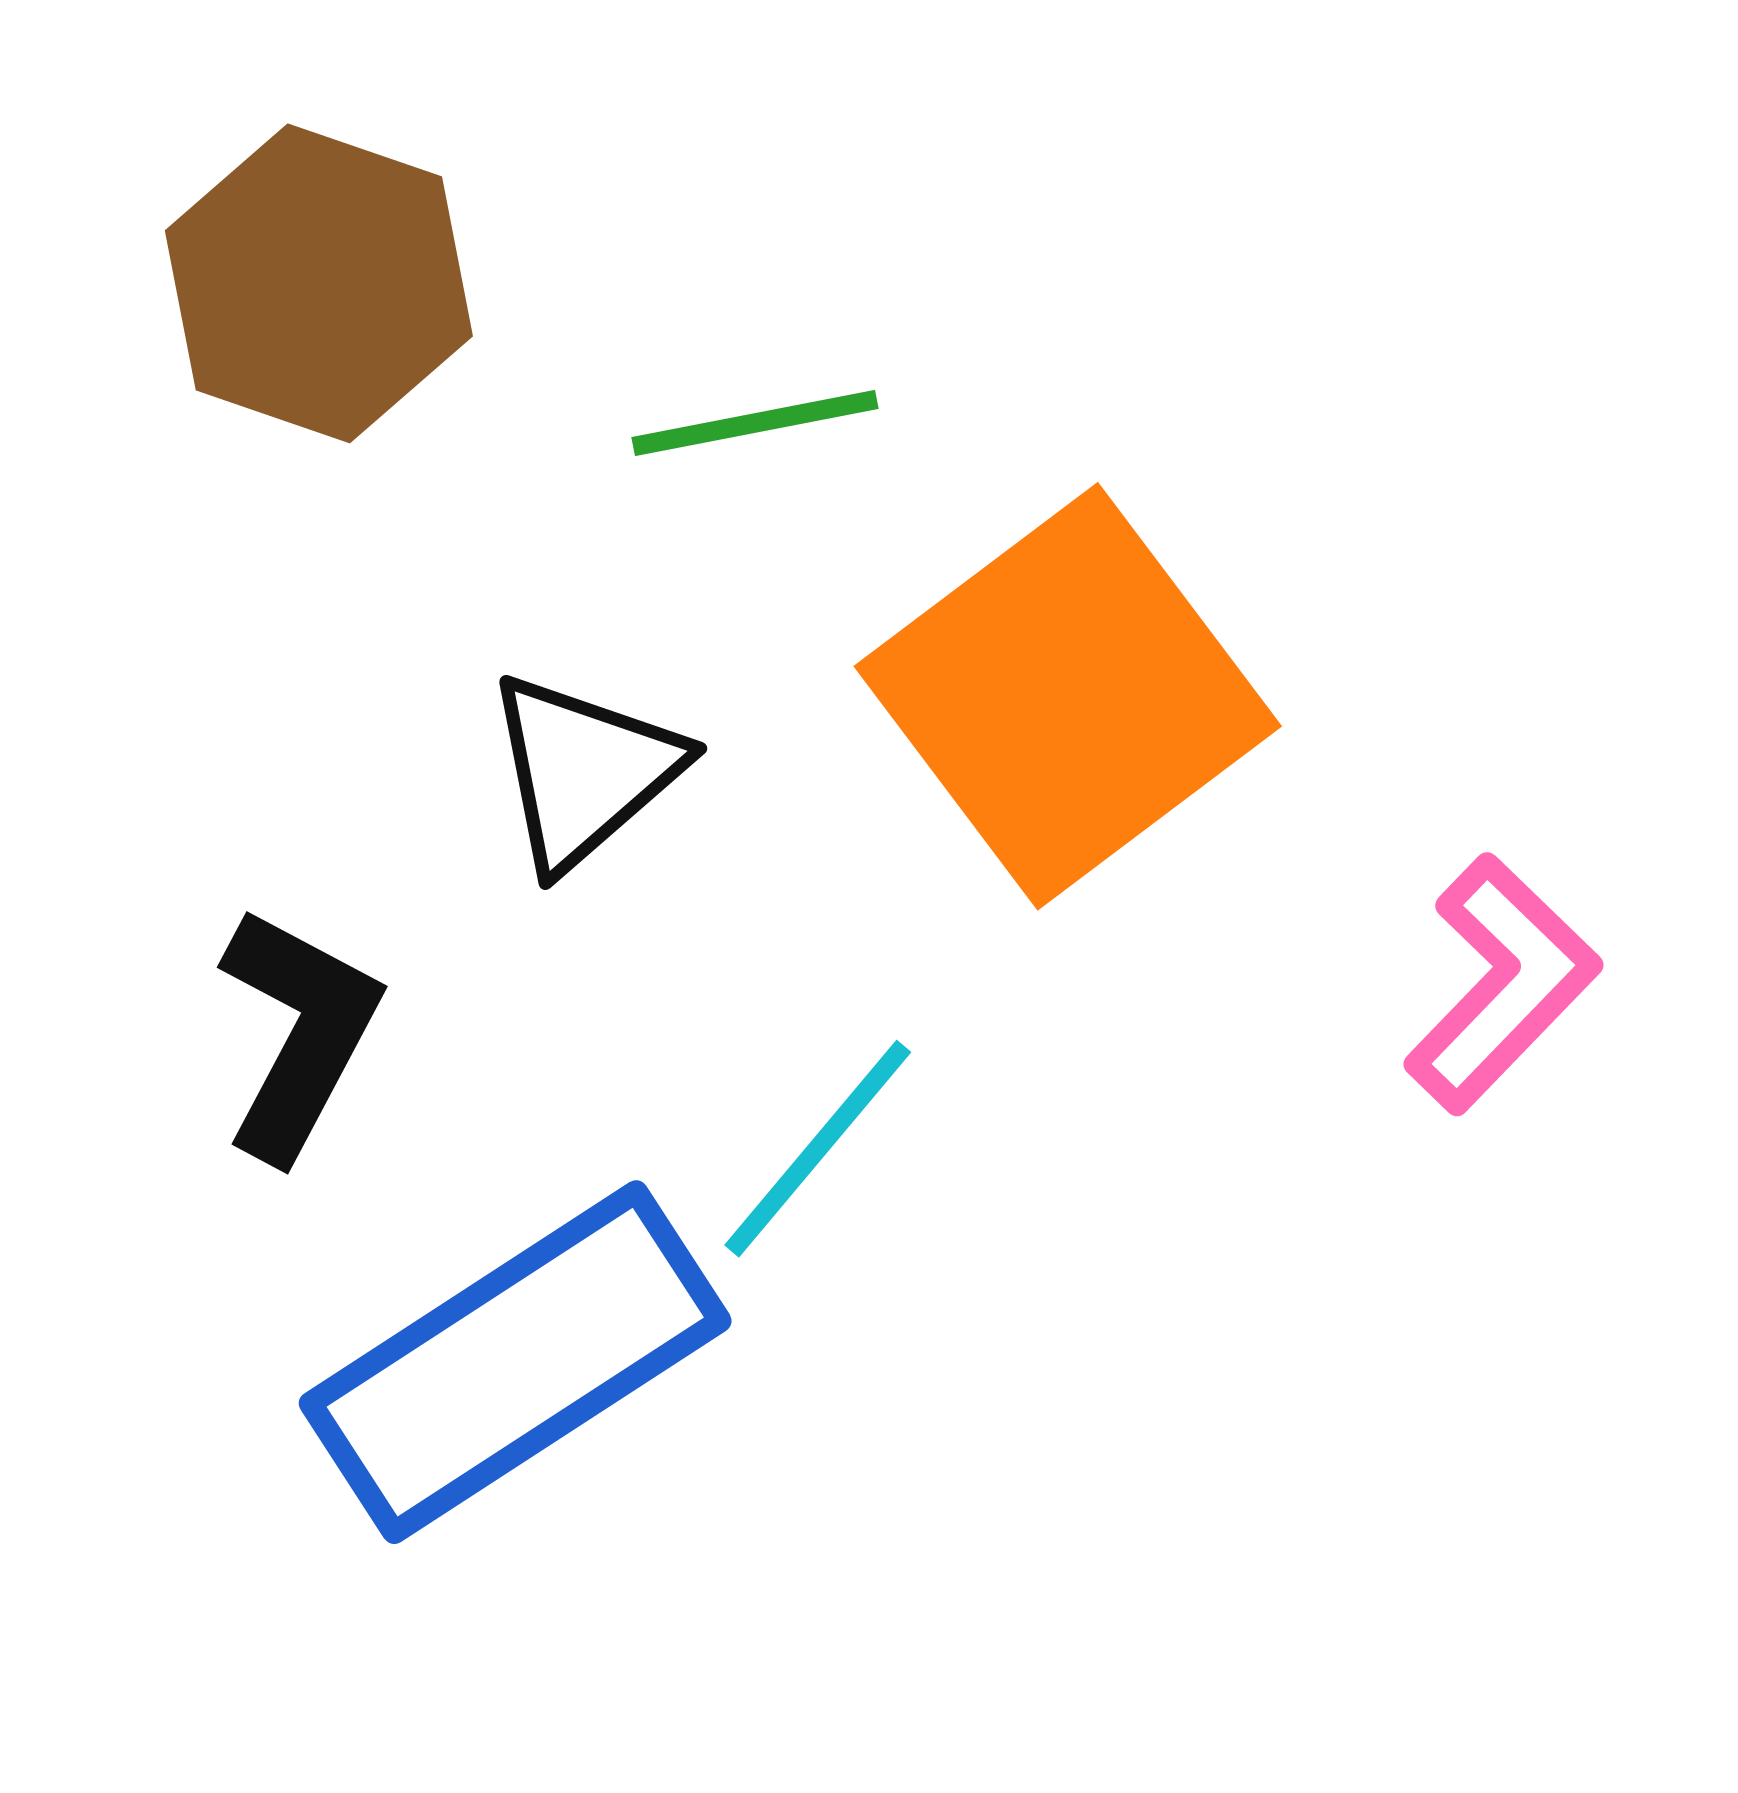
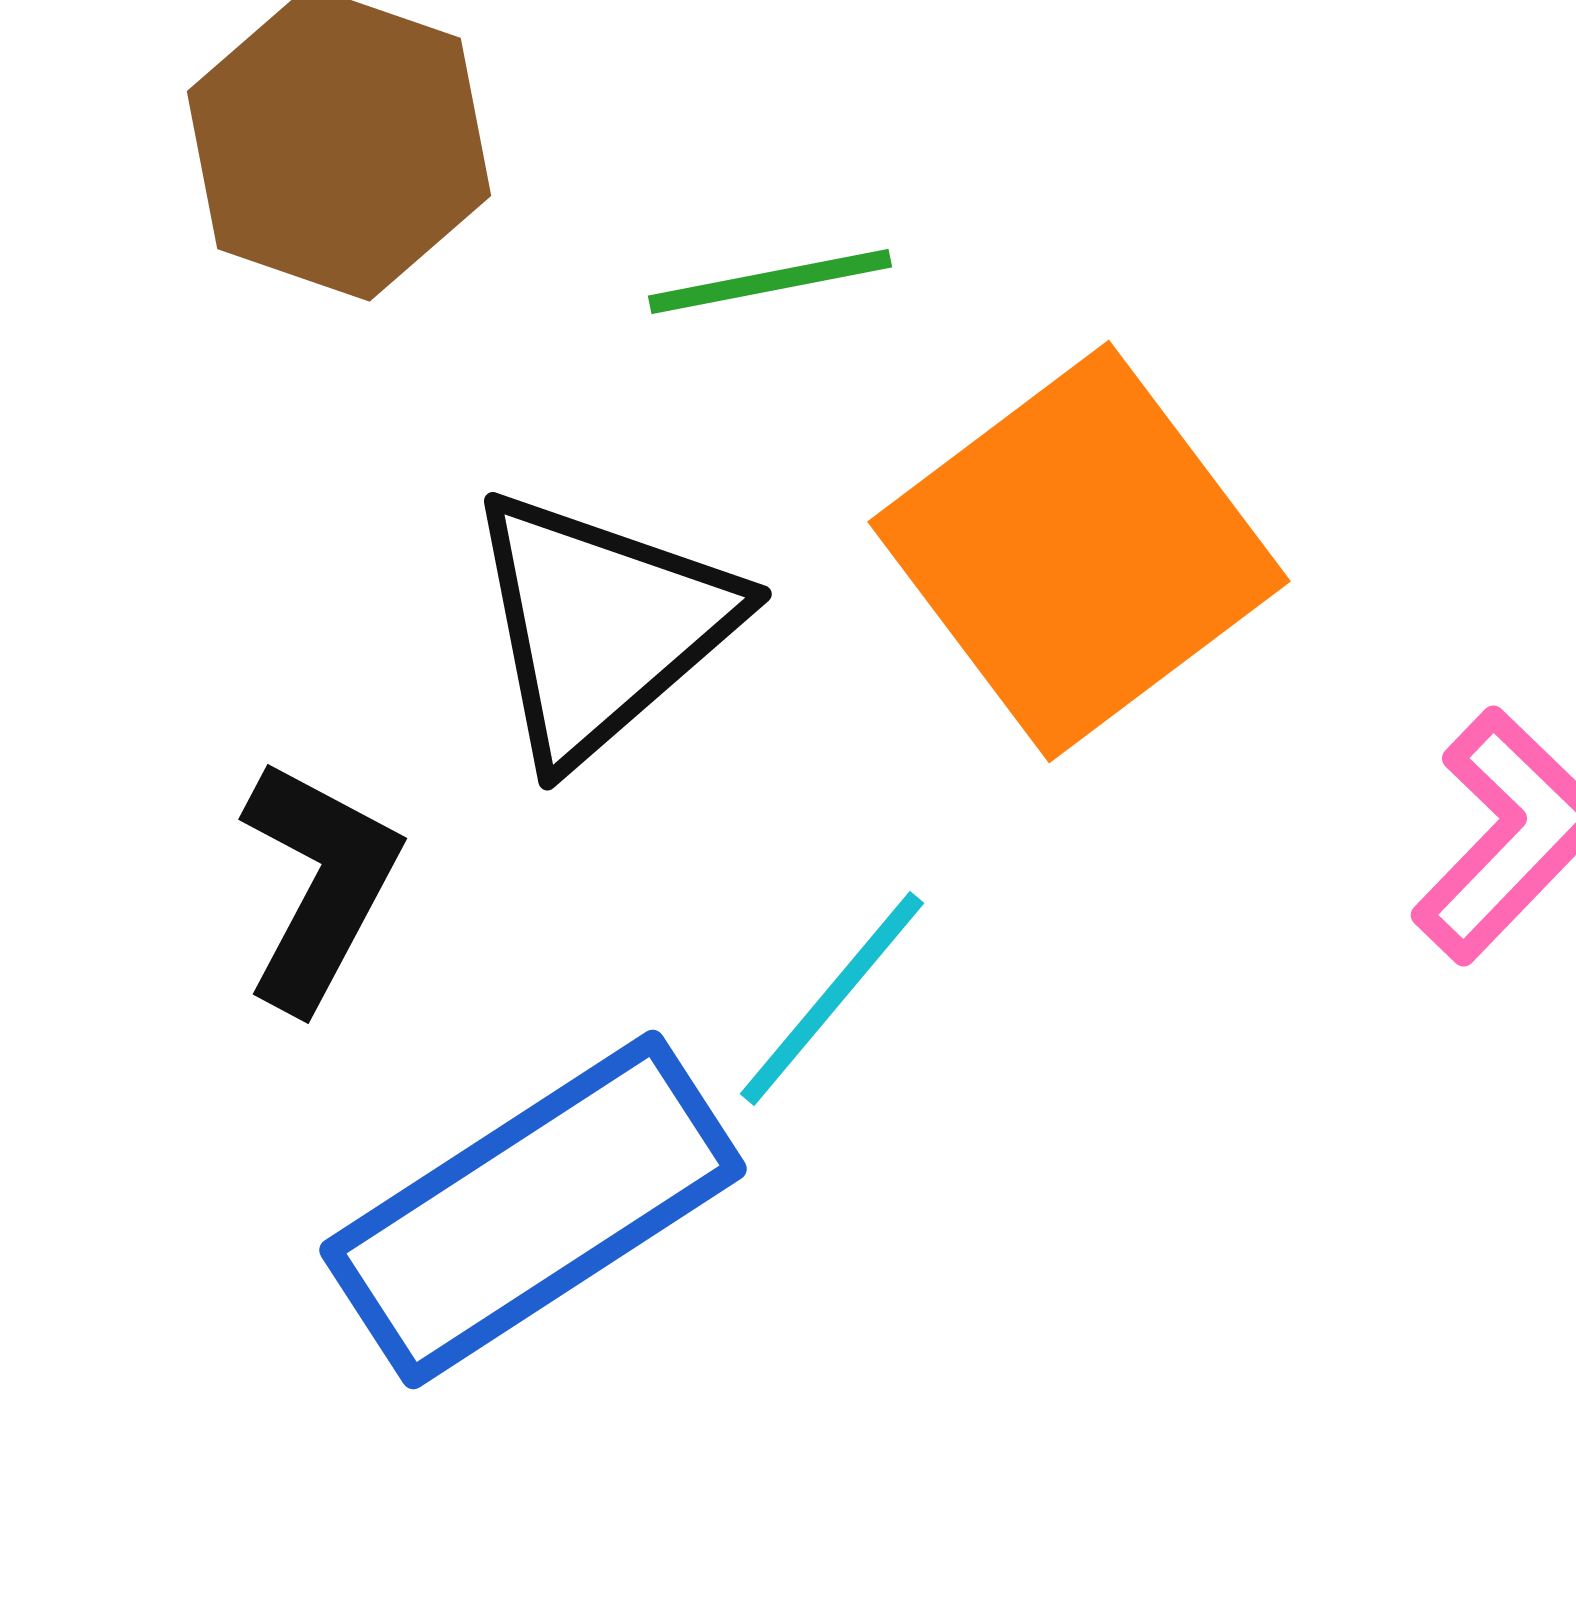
black triangle: (584, 771) -> (601, 625), size x1.4

